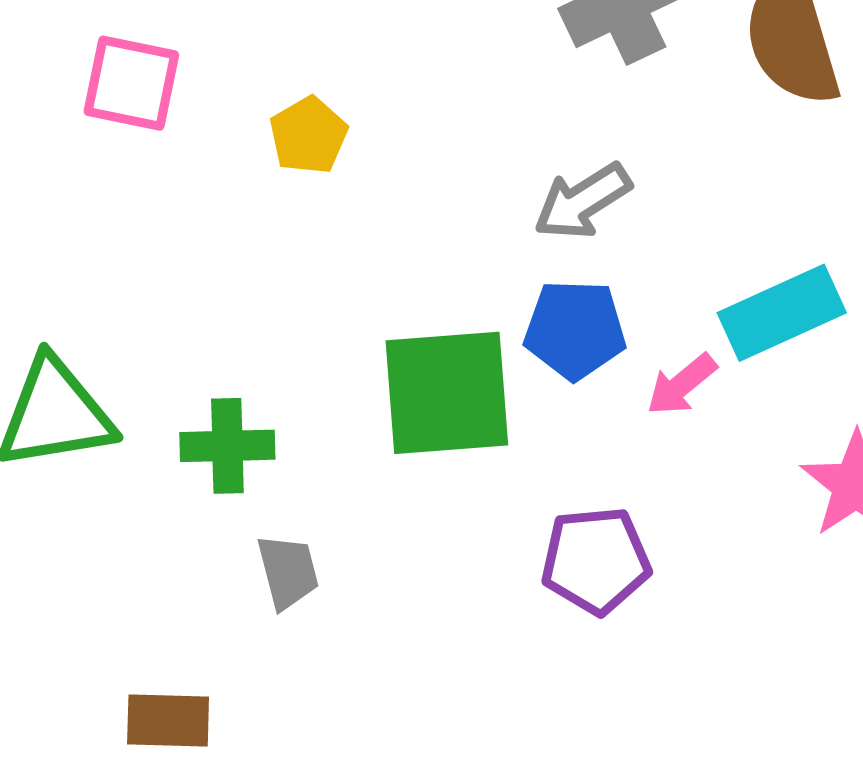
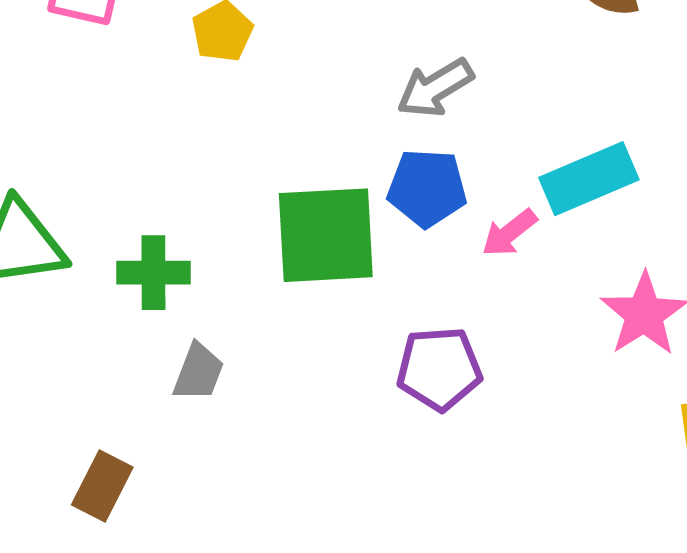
gray trapezoid: (288, 572) -> (198, 372), turned 34
brown rectangle: (168, 720) -> (102, 486), turned -66

